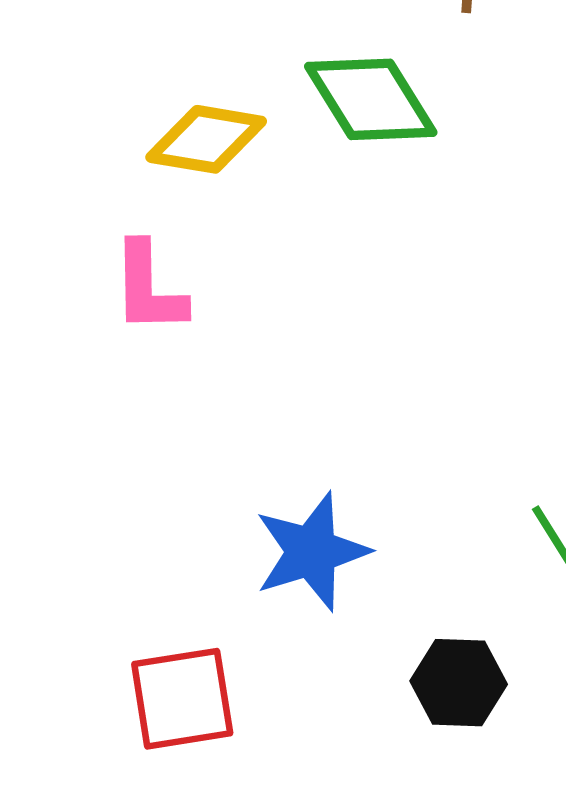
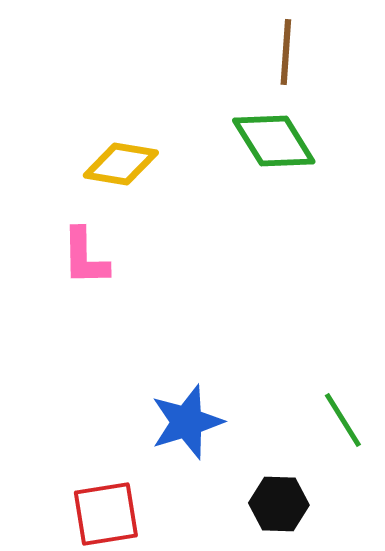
green diamond: (371, 99) -> (274, 141), moved

